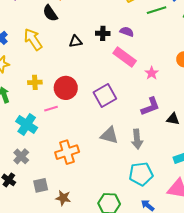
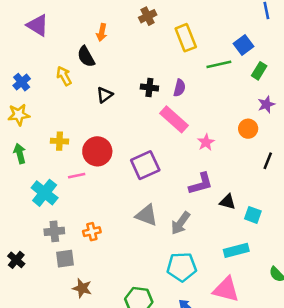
purple semicircle: (127, 32) -> (179, 88), turned 80
yellow arrow: (33, 39) -> (64, 76), moved, size x0.7
black triangle: (76, 41) -> (105, 95), moved, turned -32
gray arrow: (137, 139) -> (181, 223), turned 36
orange cross: (67, 152) -> (92, 232), size x0.6
gray cross: (21, 156) -> (54, 231), moved, turned 35
gray square: (41, 185) -> (65, 259), moved

